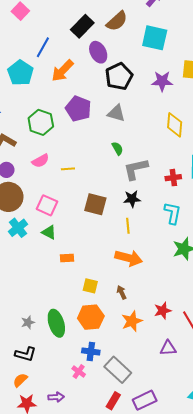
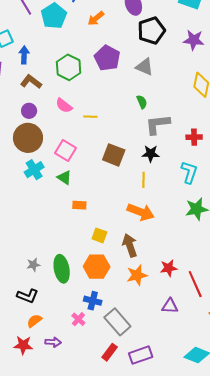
orange arrow: (63, 71) -> (96, 18), size x0.7
pink semicircle: (40, 161) -> (64, 106), turned 60
brown arrow: (122, 292) -> (130, 245), size x1.6
orange semicircle: (20, 380) -> (34, 321), moved

